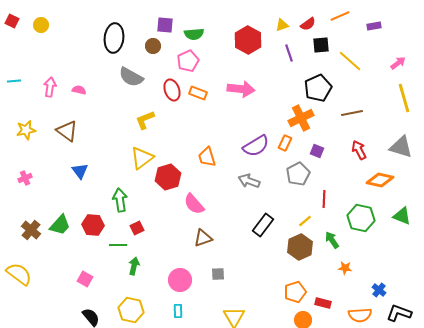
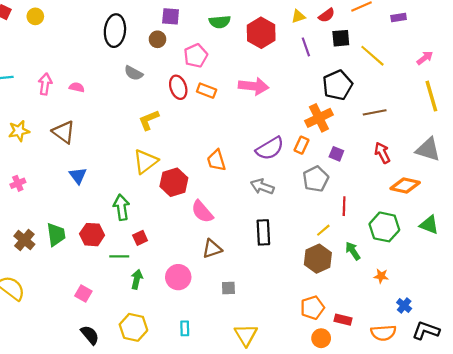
green semicircle: (194, 34) -> (220, 22), moved
gray semicircle: (131, 77) -> (133, 73), size x0.7
green trapezoid: (60, 225) -> (56, 235), turned -50
black rectangle: (263, 225) -> (263, 232), moved, turned -40
orange star: (345, 268) -> (381, 276), moved
pink circle: (180, 280) -> (178, 277), moved

